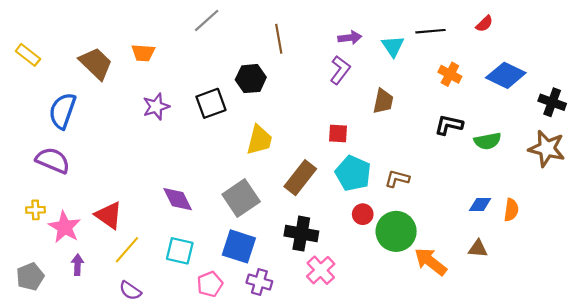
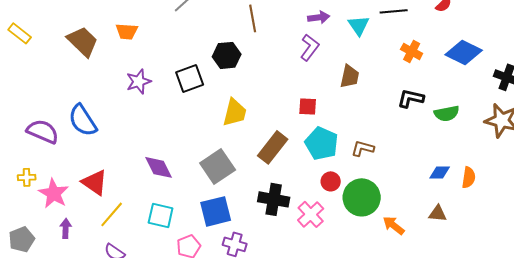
blue semicircle: (62, 111) -> (83, 120), moved, turned -52
blue square: (239, 246) -> (216, 211), turned -32
orange arrow: (431, 262) -> (394, 225), size x0.7
pink cross: (321, 270) -> (311, 214), moved

